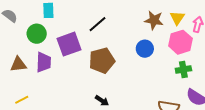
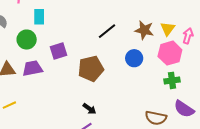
black line: (98, 24) -> (107, 31), moved
purple square: (69, 44) -> (59, 51), size x0.7
purple trapezoid: (44, 62) -> (32, 68), turned -105

